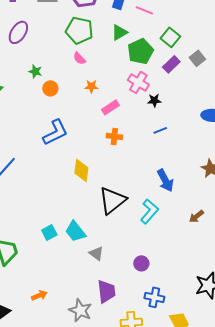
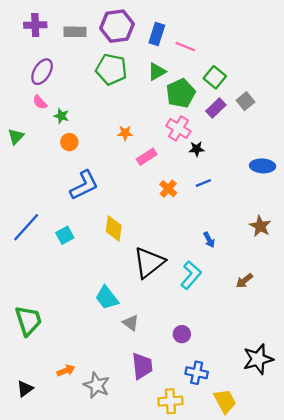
pink semicircle: (79, 58) -> (40, 102), moved
orange circle: (50, 88) -> (69, 142), moved
orange cross: (114, 136) -> (168, 189), moved, turned 35
blue arrow: (165, 180) -> (209, 240), size x0.6
cyan square: (49, 232) -> (65, 235), moved
gray star: (80, 310) -> (97, 385), moved

